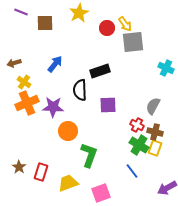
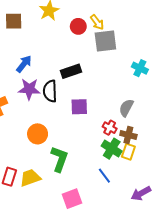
purple star: (53, 107) -> (29, 89), moved
yellow trapezoid: (68, 183) -> (30, 178), moved

